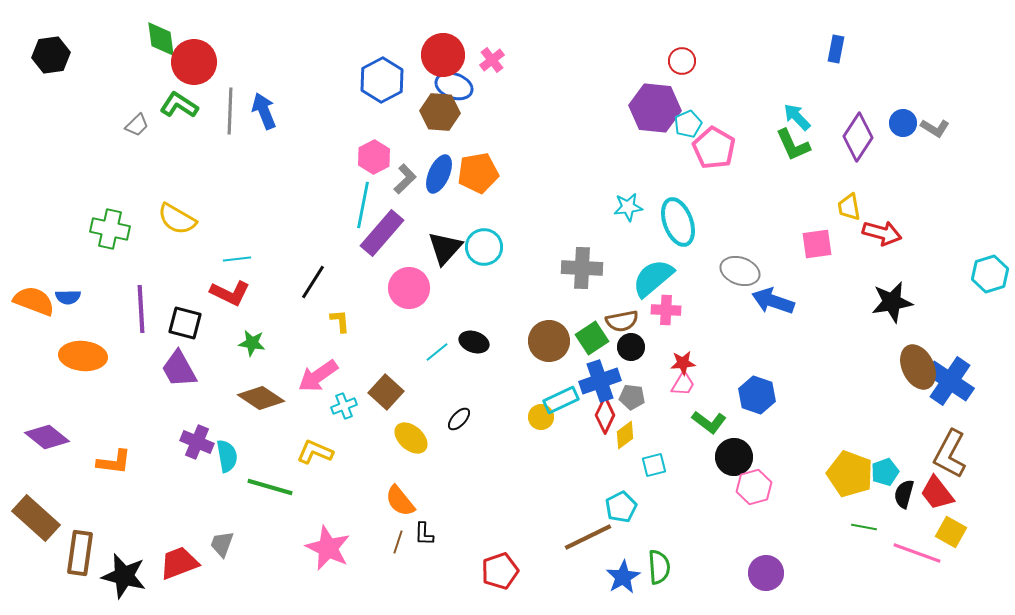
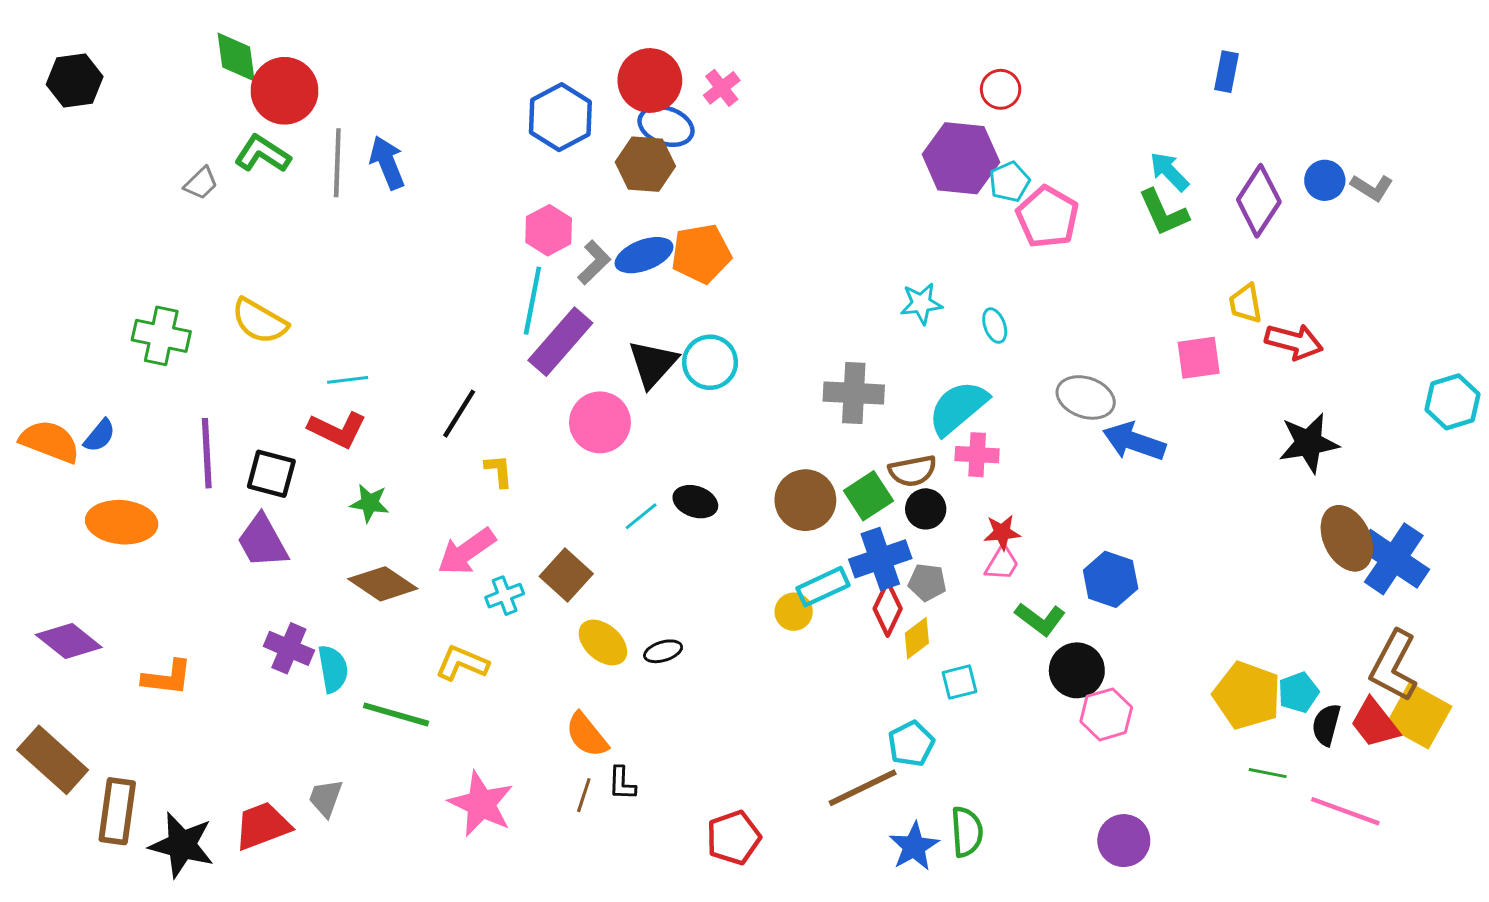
blue ellipse: (439, 174) -> (644, 255), turned 45
cyan ellipse: (678, 222) -> (995, 326), size x0.5
blue semicircle: (68, 297) -> (100, 436), turned -50
black ellipse: (459, 419) -> (663, 651), moved, turned 30
yellow square: (951, 532) -> (1419, 716), moved, size x1.4

